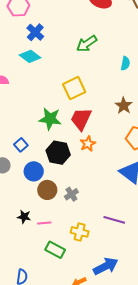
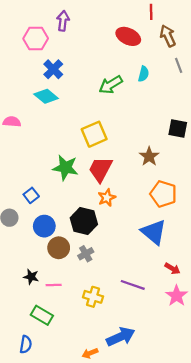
cyan semicircle: (125, 63) -> (144, 74), moved
black hexagon: (58, 153) -> (84, 221), moved
green rectangle: (55, 250) -> (42, 315), moved

